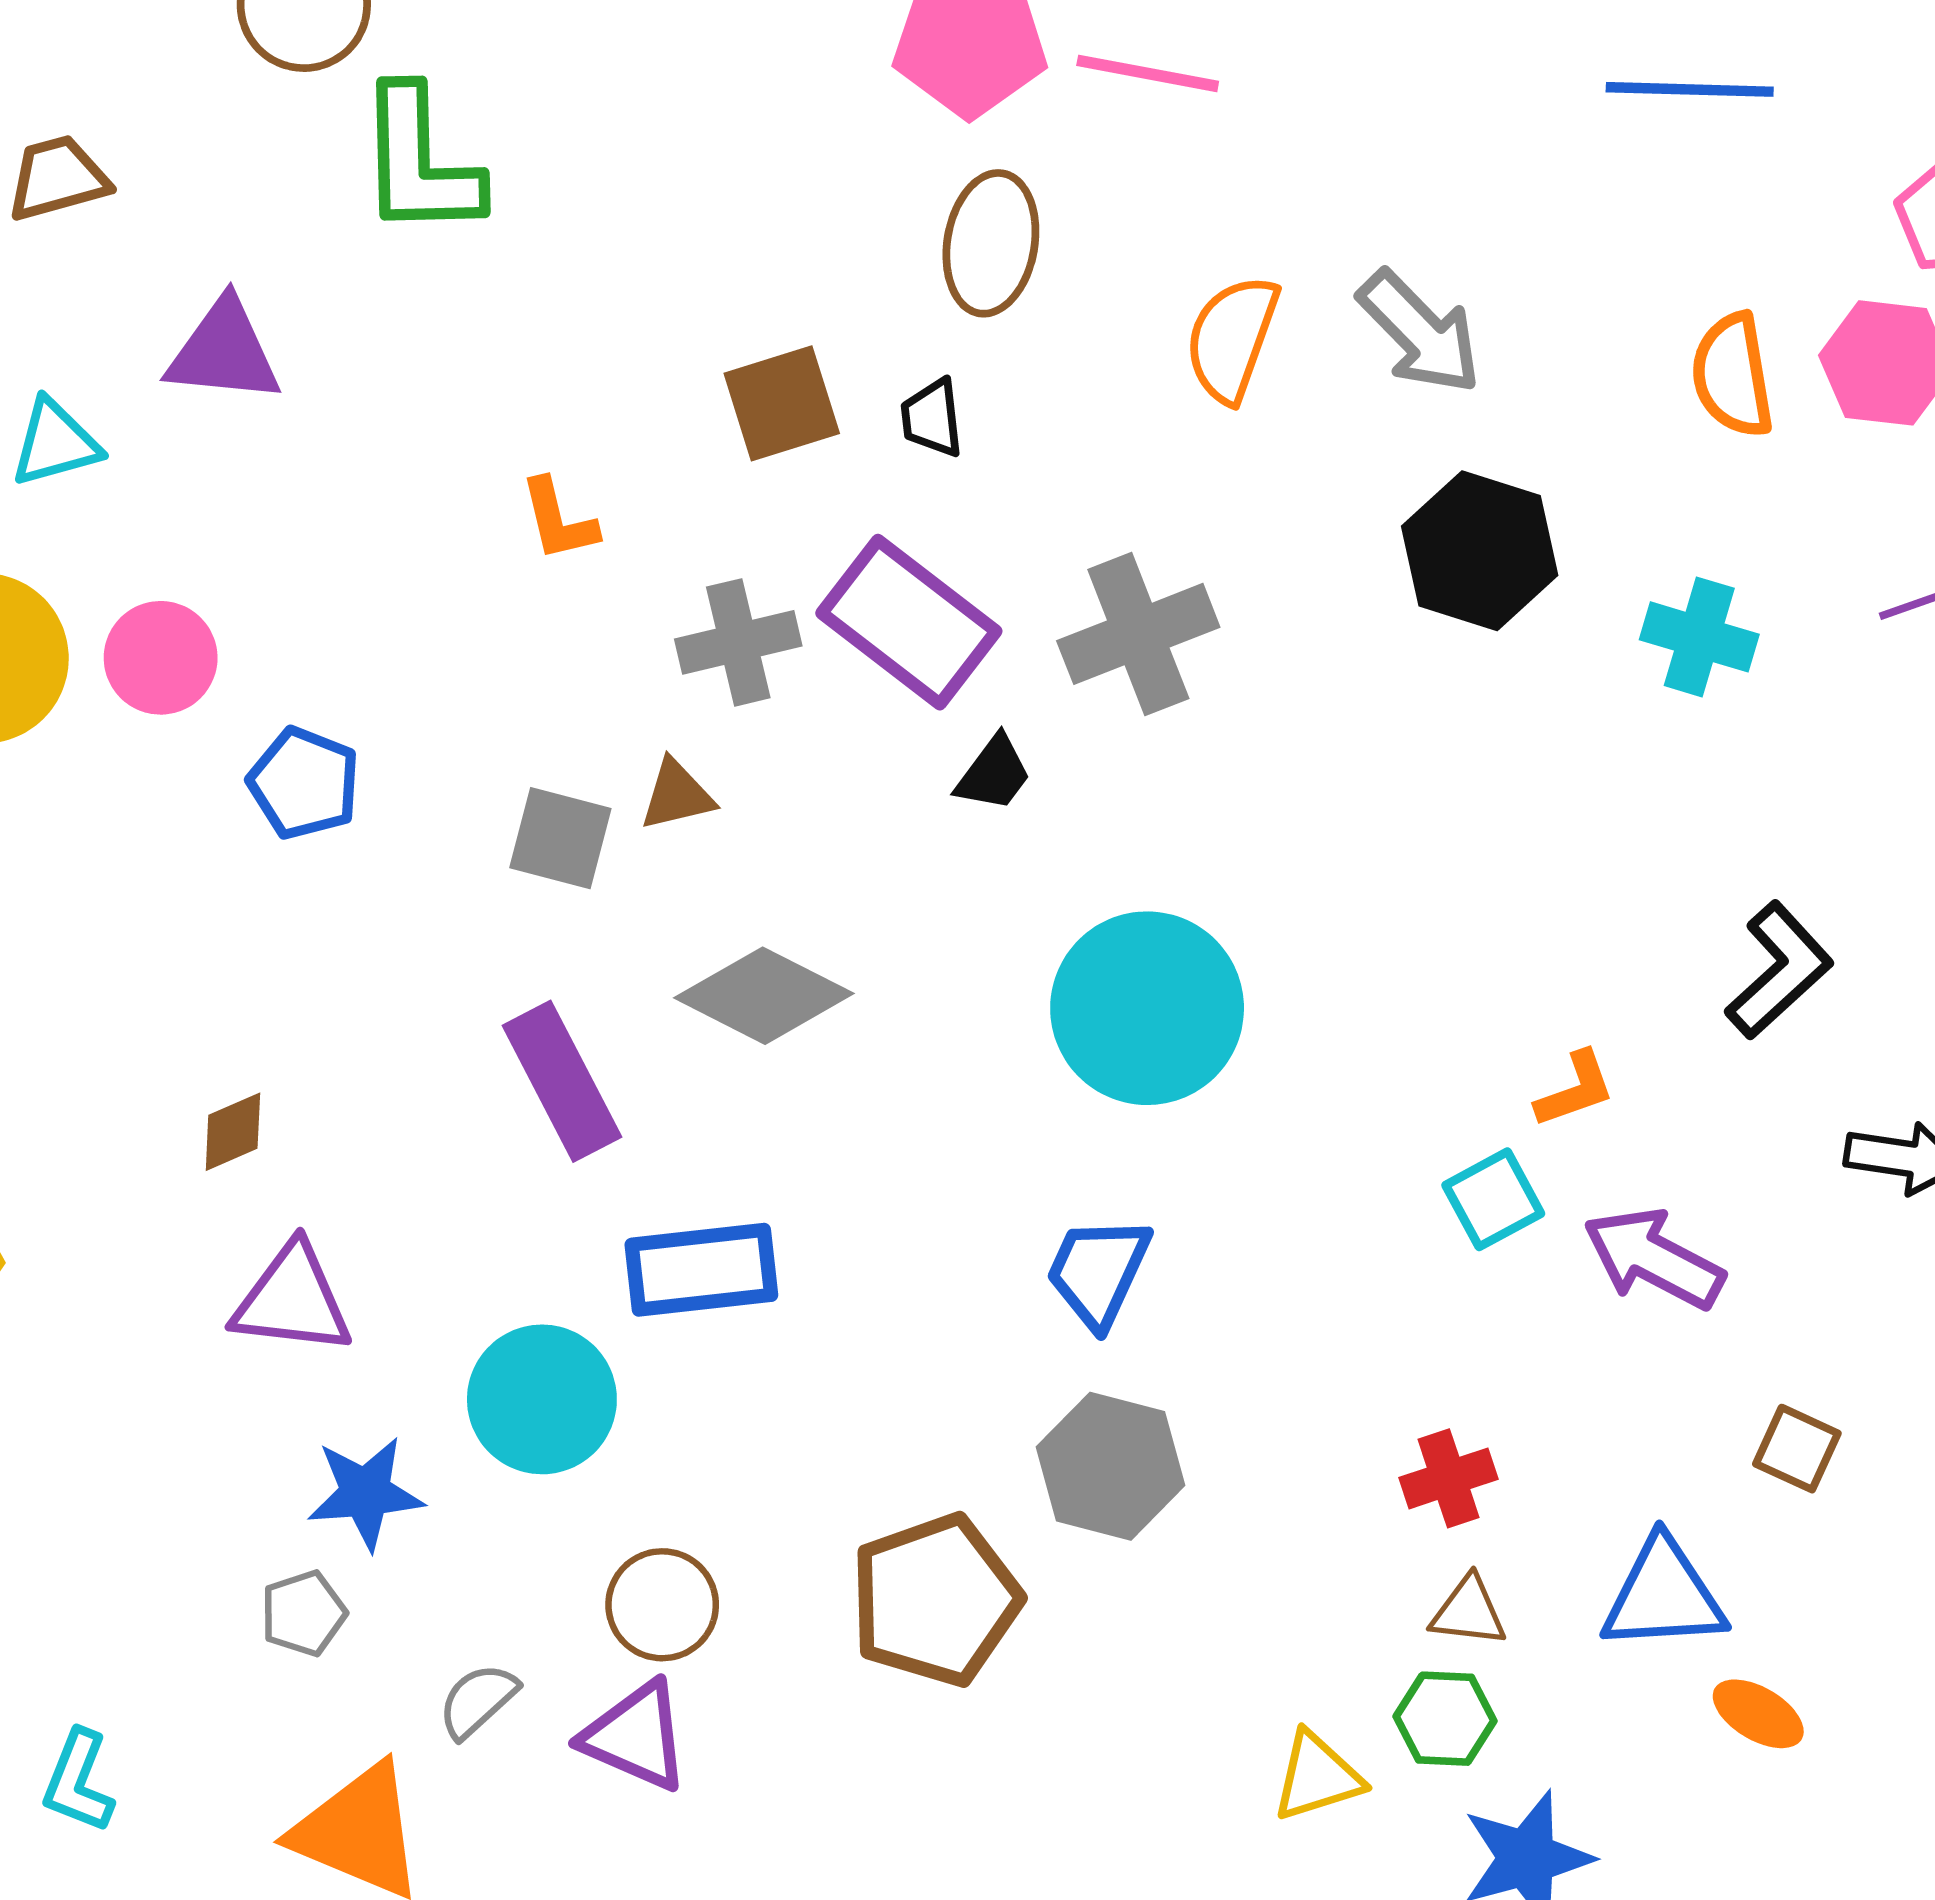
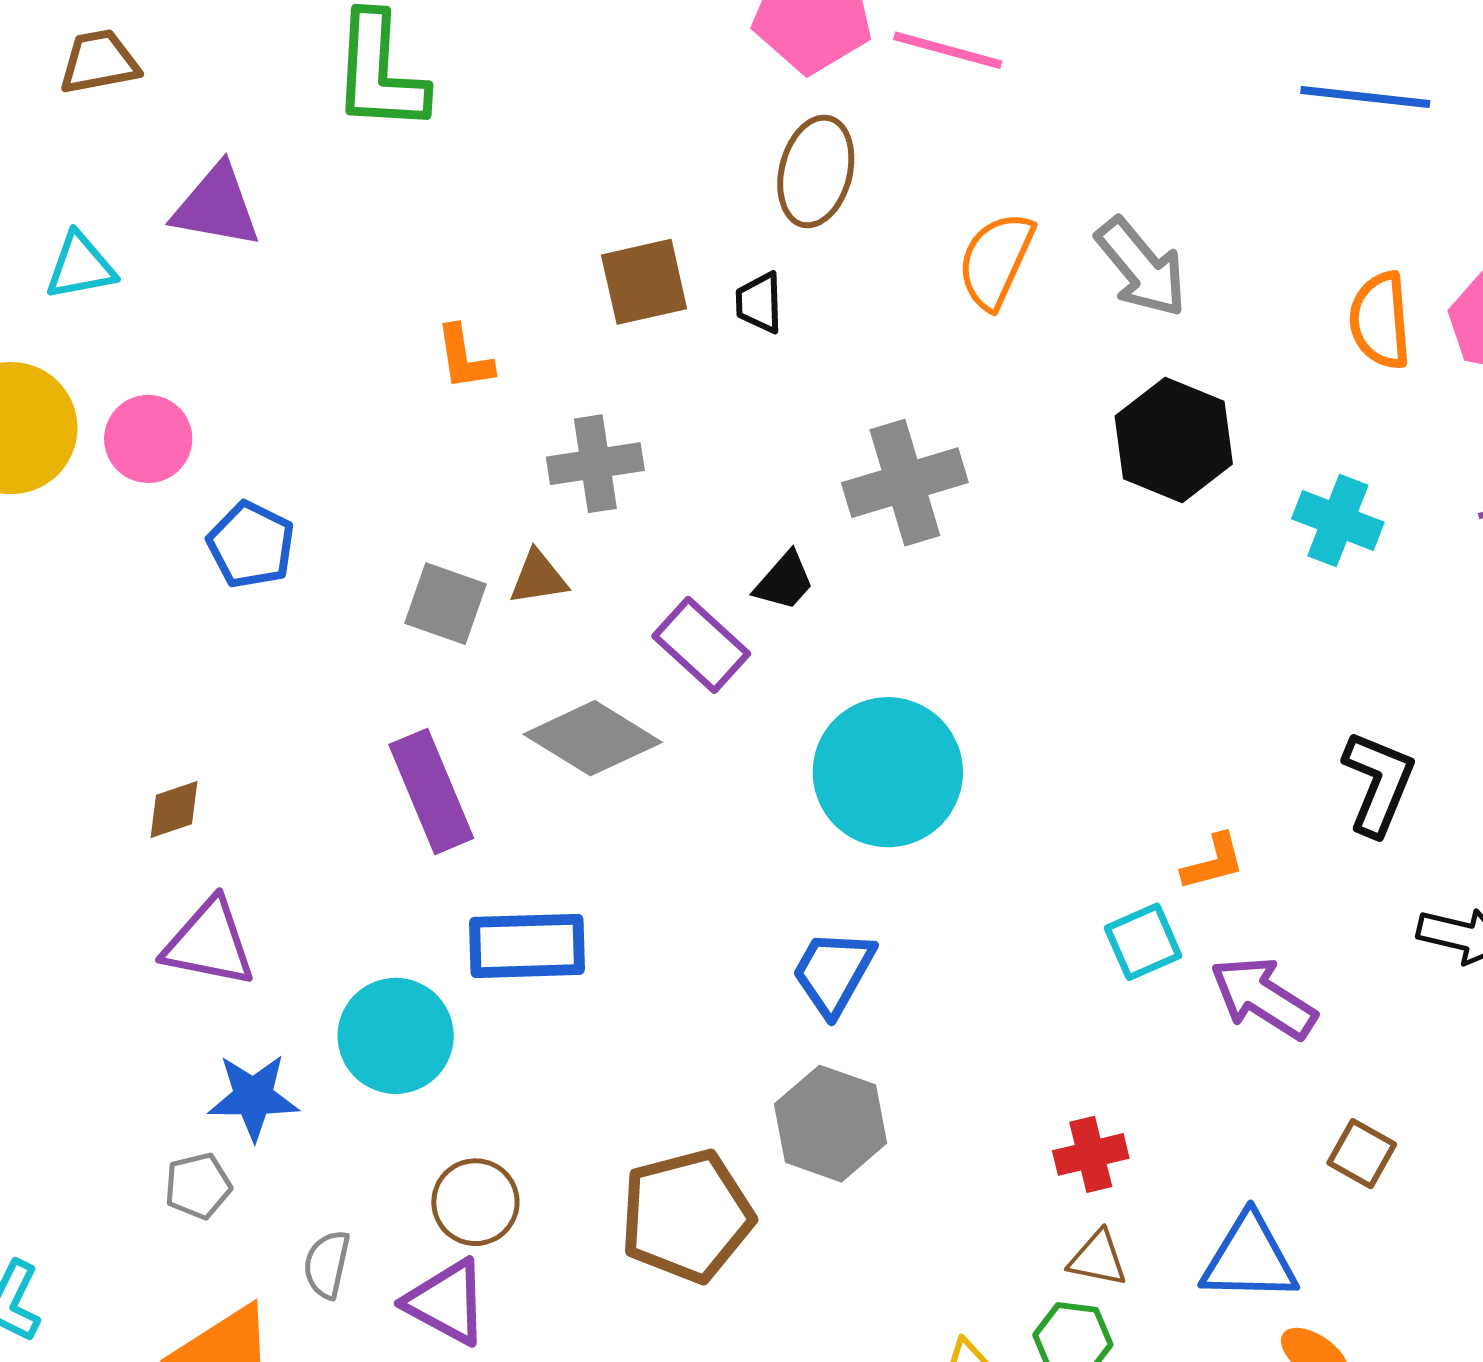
purple rectangle: (909, 622) -> (701, 645), moved, size x0.7
black L-shape: (1779, 970) -> (1378, 783), turned -30
gray semicircle: (478, 1700) -> (327, 1264), turned -40

